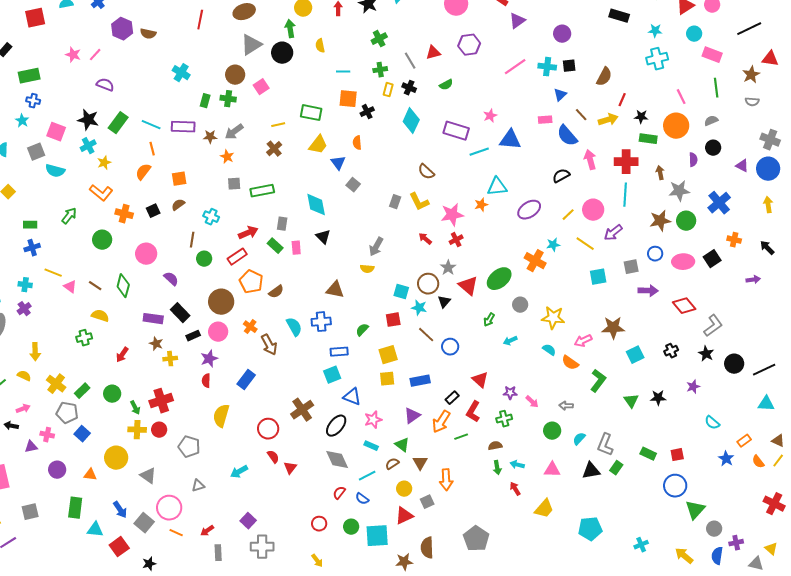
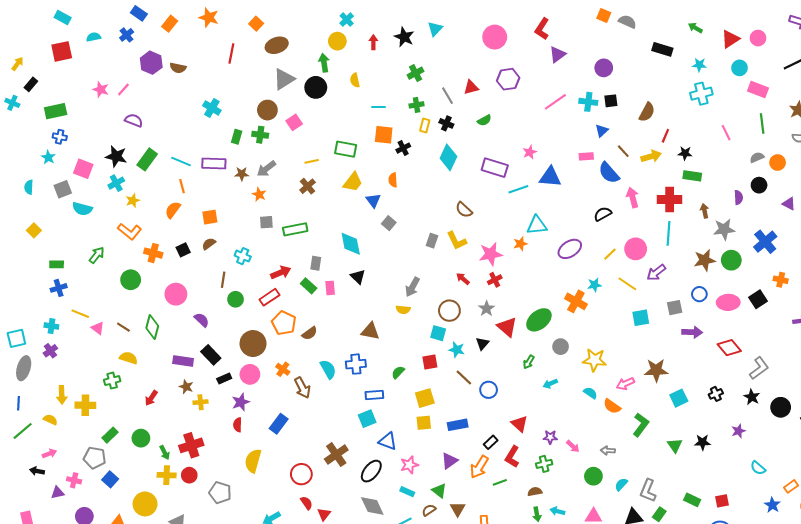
orange circle: (676, 126) -> (778, 163), moved, size x0.6
brown circle: (428, 284) -> (449, 311), moved
yellow cross: (56, 384) -> (85, 405), moved, turned -36

